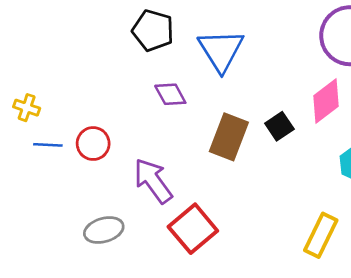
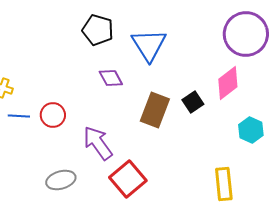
yellow rectangle: (321, 235) -> (224, 184), turned -32

